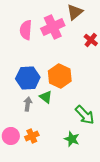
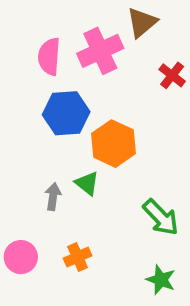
blue hexagon: (28, 78) -> (66, 113), moved
orange cross: (32, 136) -> (78, 257), moved
green star: (72, 139) -> (161, 280), moved

